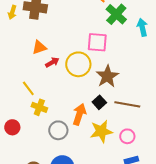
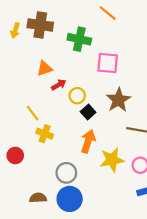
green cross: (116, 14) -> (79, 39), moved, turned -30
yellow circle: (78, 64) -> (77, 96), moved, size x0.6
black square: (99, 102) -> (88, 112), moved
gray circle: (58, 130) -> (66, 173), moved

